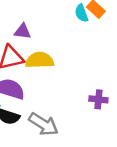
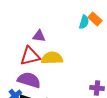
cyan semicircle: (81, 13) -> (84, 22), turned -144

